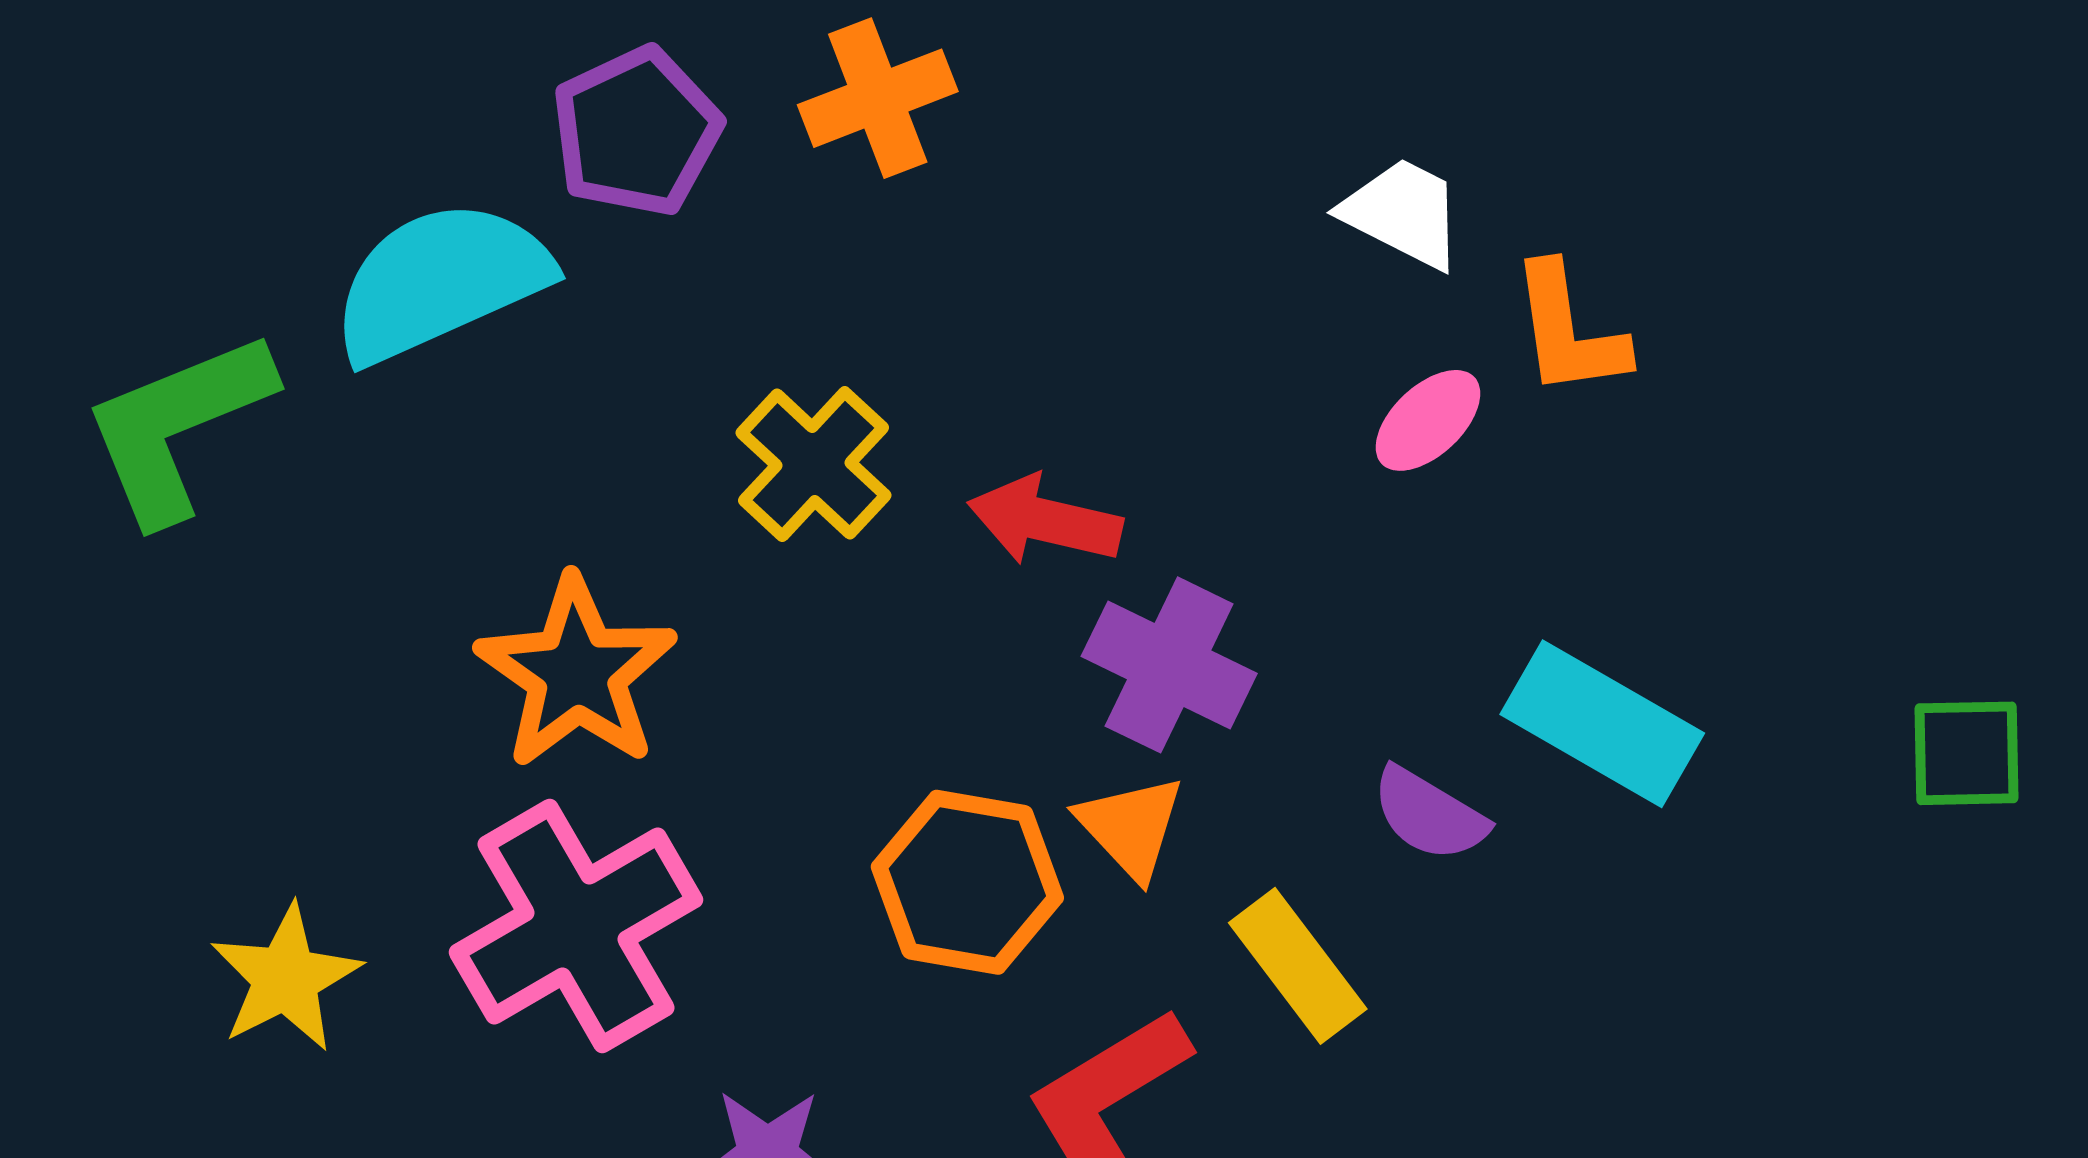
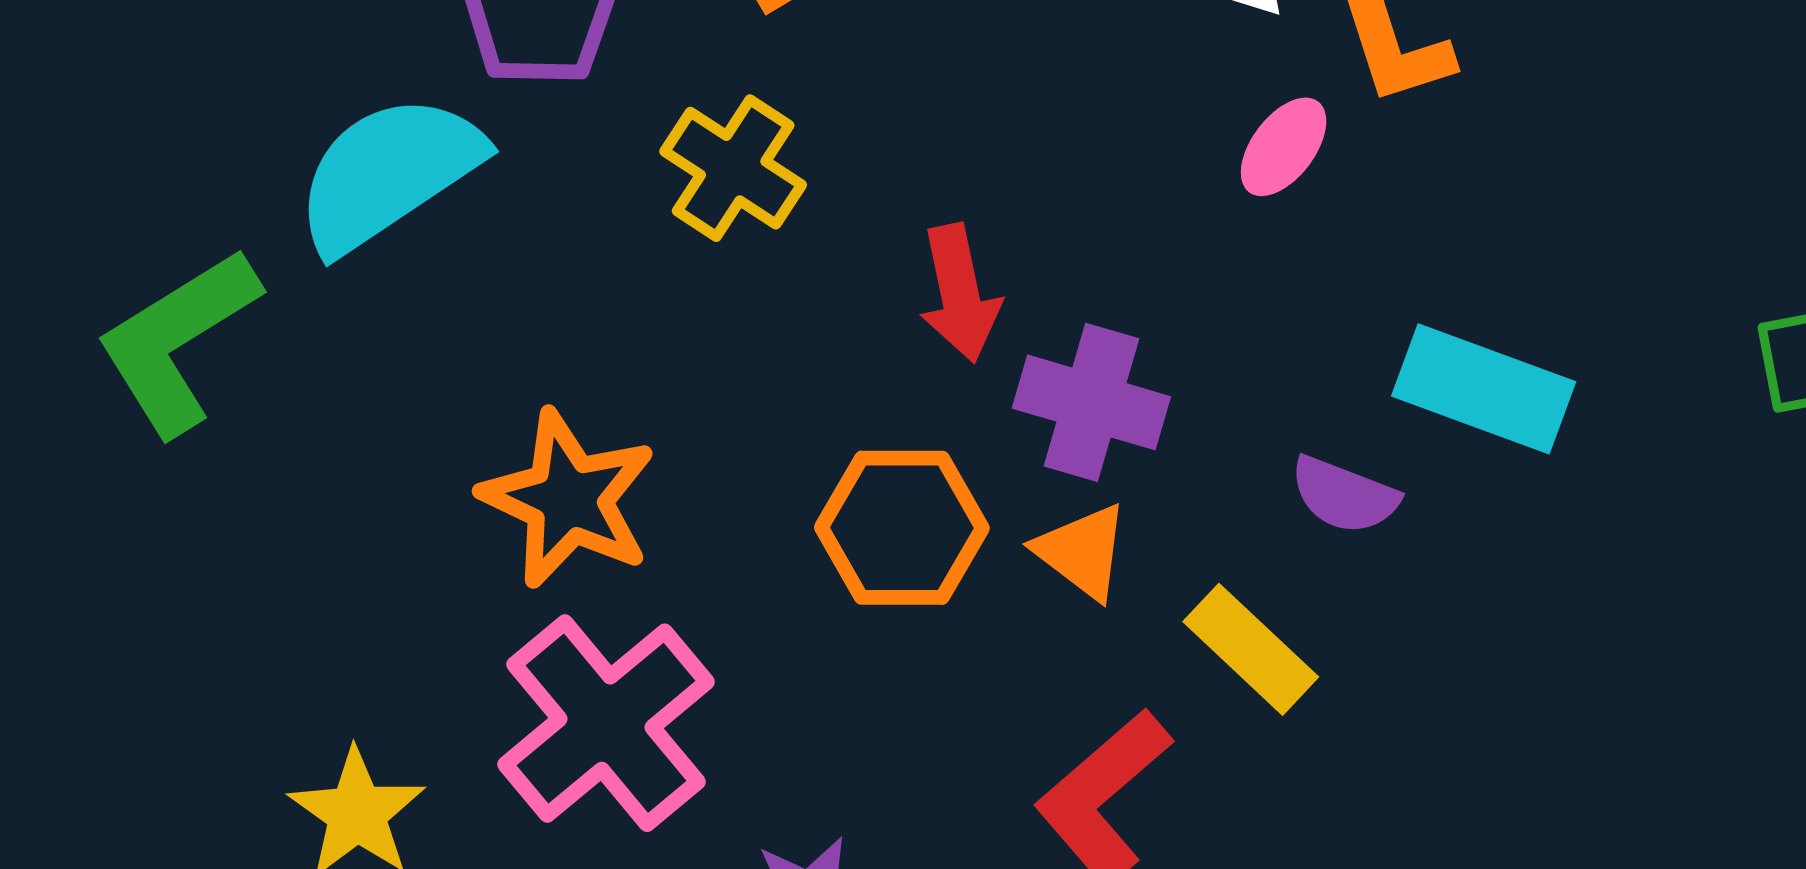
yellow cross: (813, 464) -> (733, 168), moved
red arrow: (1045, 520) -> (960, 293), turned -105
orange hexagon: (967, 882) -> (902, 528), moved

